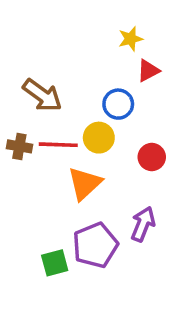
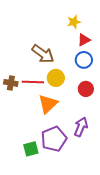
brown arrow: (42, 95) -> (43, 54), moved
blue circle: (118, 104) -> (84, 60), moved

